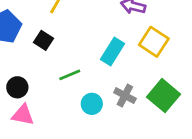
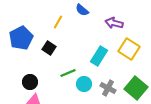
cyan circle: (92, 104) -> (84, 84), moved

